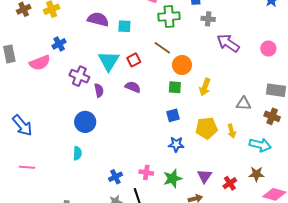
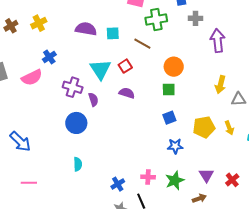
purple arrow: (228, 43) -> (218, 41), turned 55
brown line: (162, 48) -> (142, 44), moved
yellow arrow: (205, 87) -> (220, 85), moved
blue circle: (85, 122) -> (76, 123), moved

